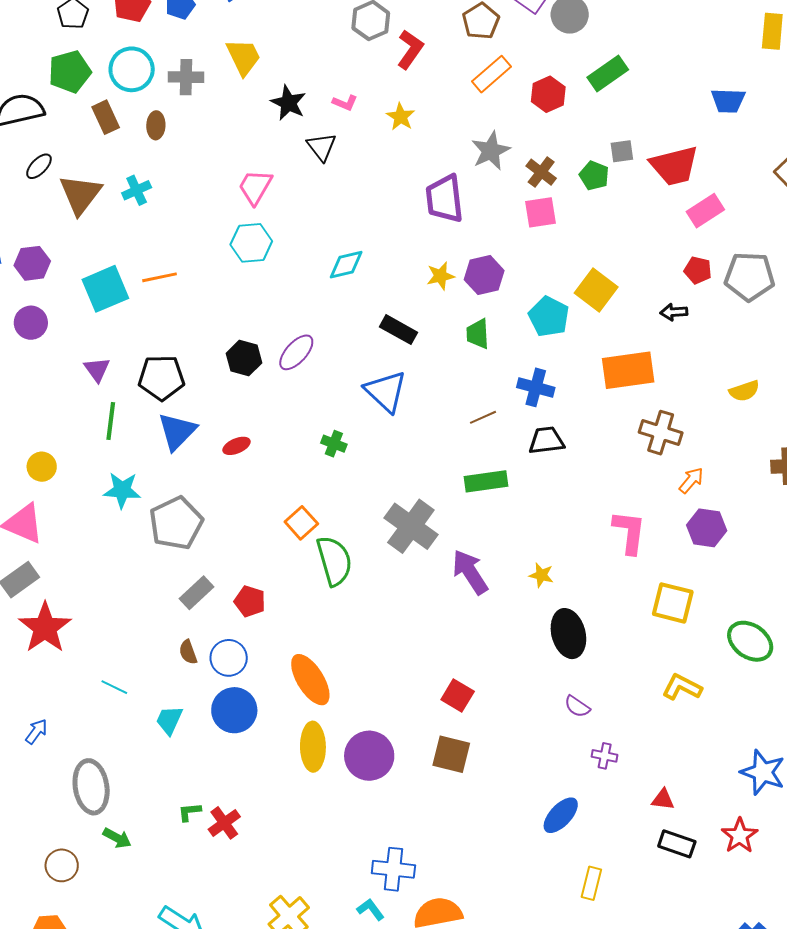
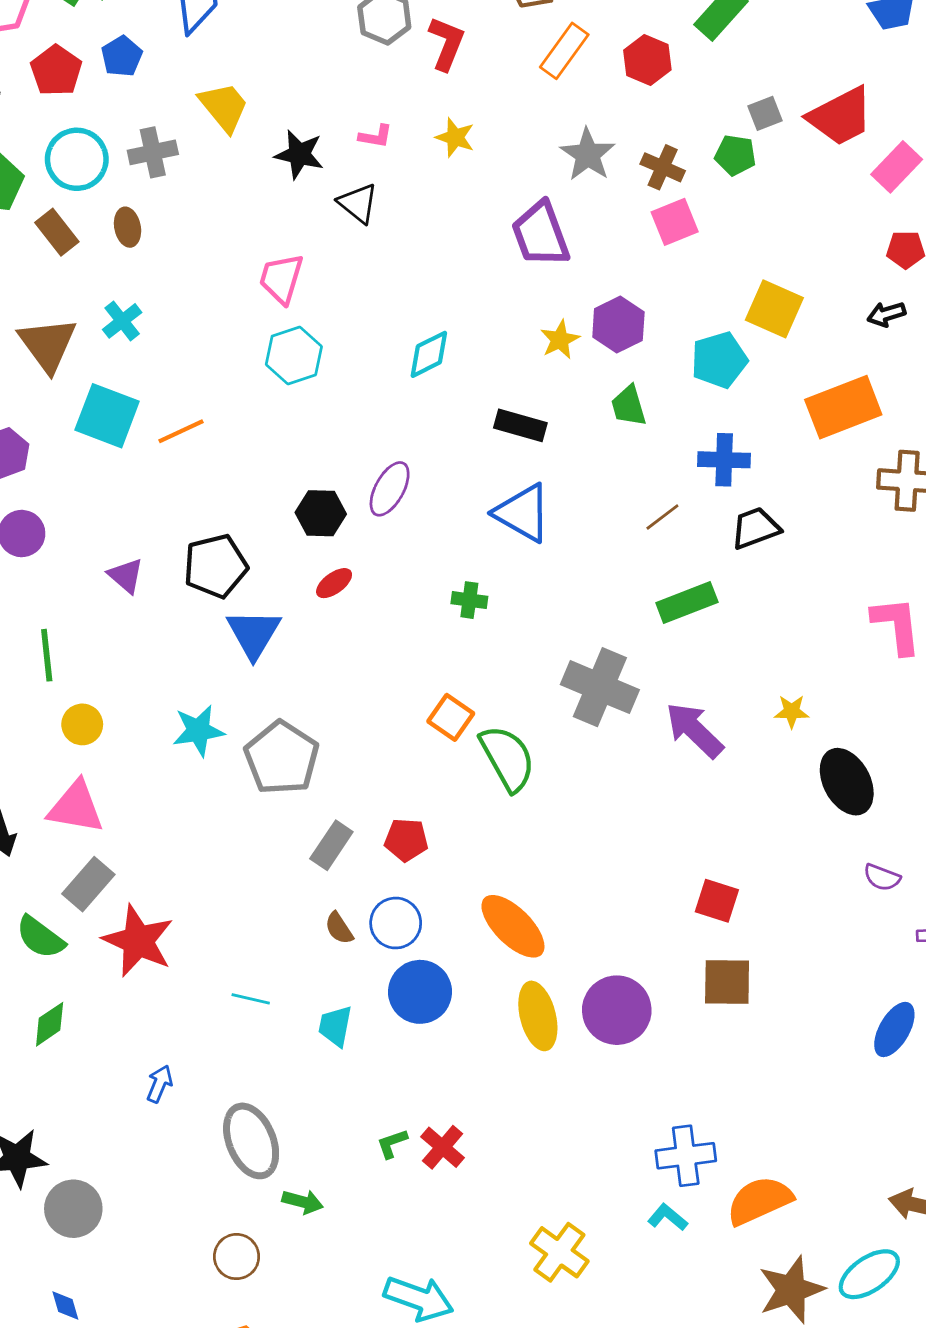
cyan square: (105, 289) -> (107, 416), moved, turned -33
cyan pentagon: (549, 317) -> (719, 360), turned -30
green line: (111, 421) -> (47, 655), moved
red ellipse: (237, 446) -> (334, 583), moved

